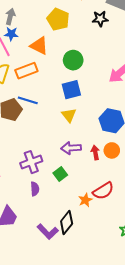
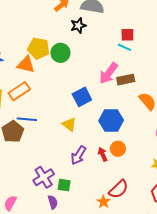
yellow pentagon: (58, 19) -> (38, 48), moved
green circle: (73, 60) -> (60, 53), moved
blue square: (71, 90) -> (82, 97), moved
purple arrow: (71, 148) -> (78, 155), turned -42
green square: (60, 174) -> (64, 185), moved, turned -32

